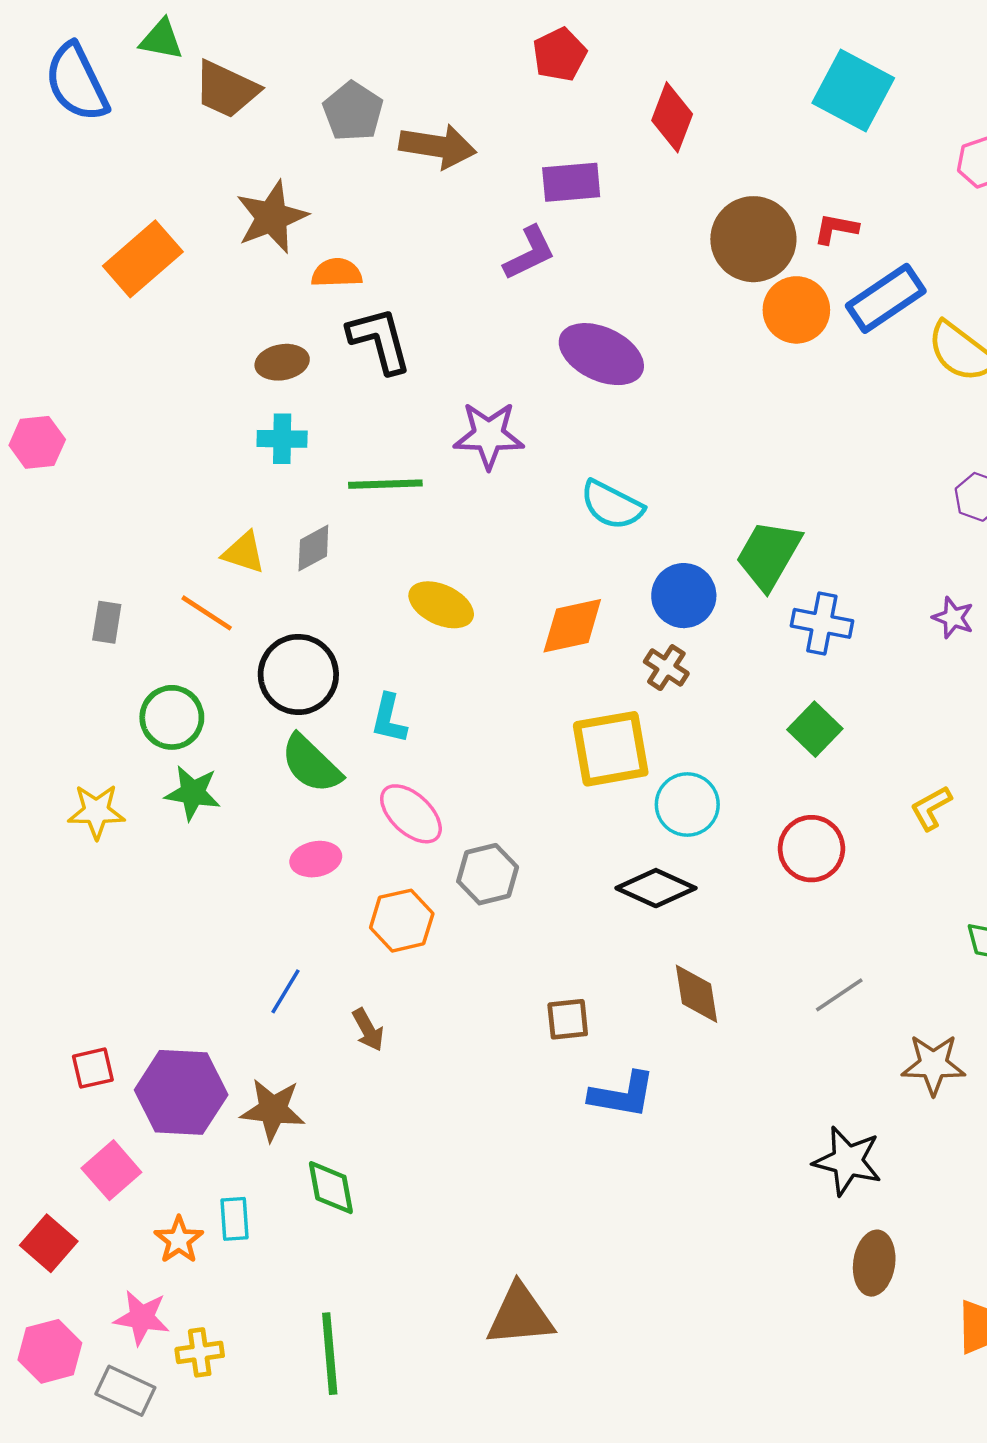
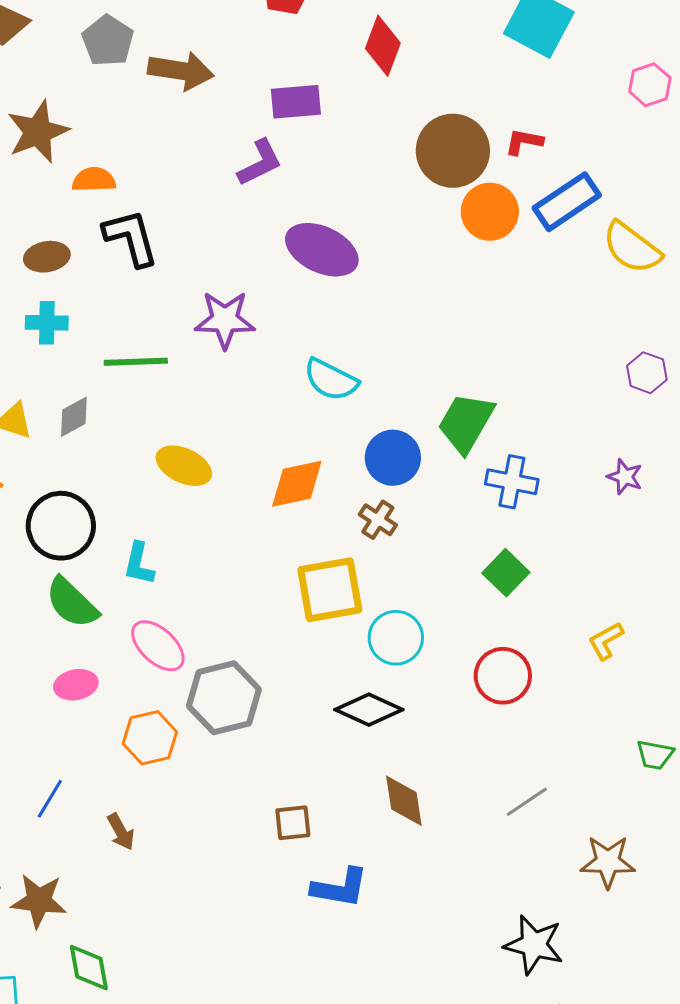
gray hexagon: (488, 874) -> (224, 698), size x1.4

